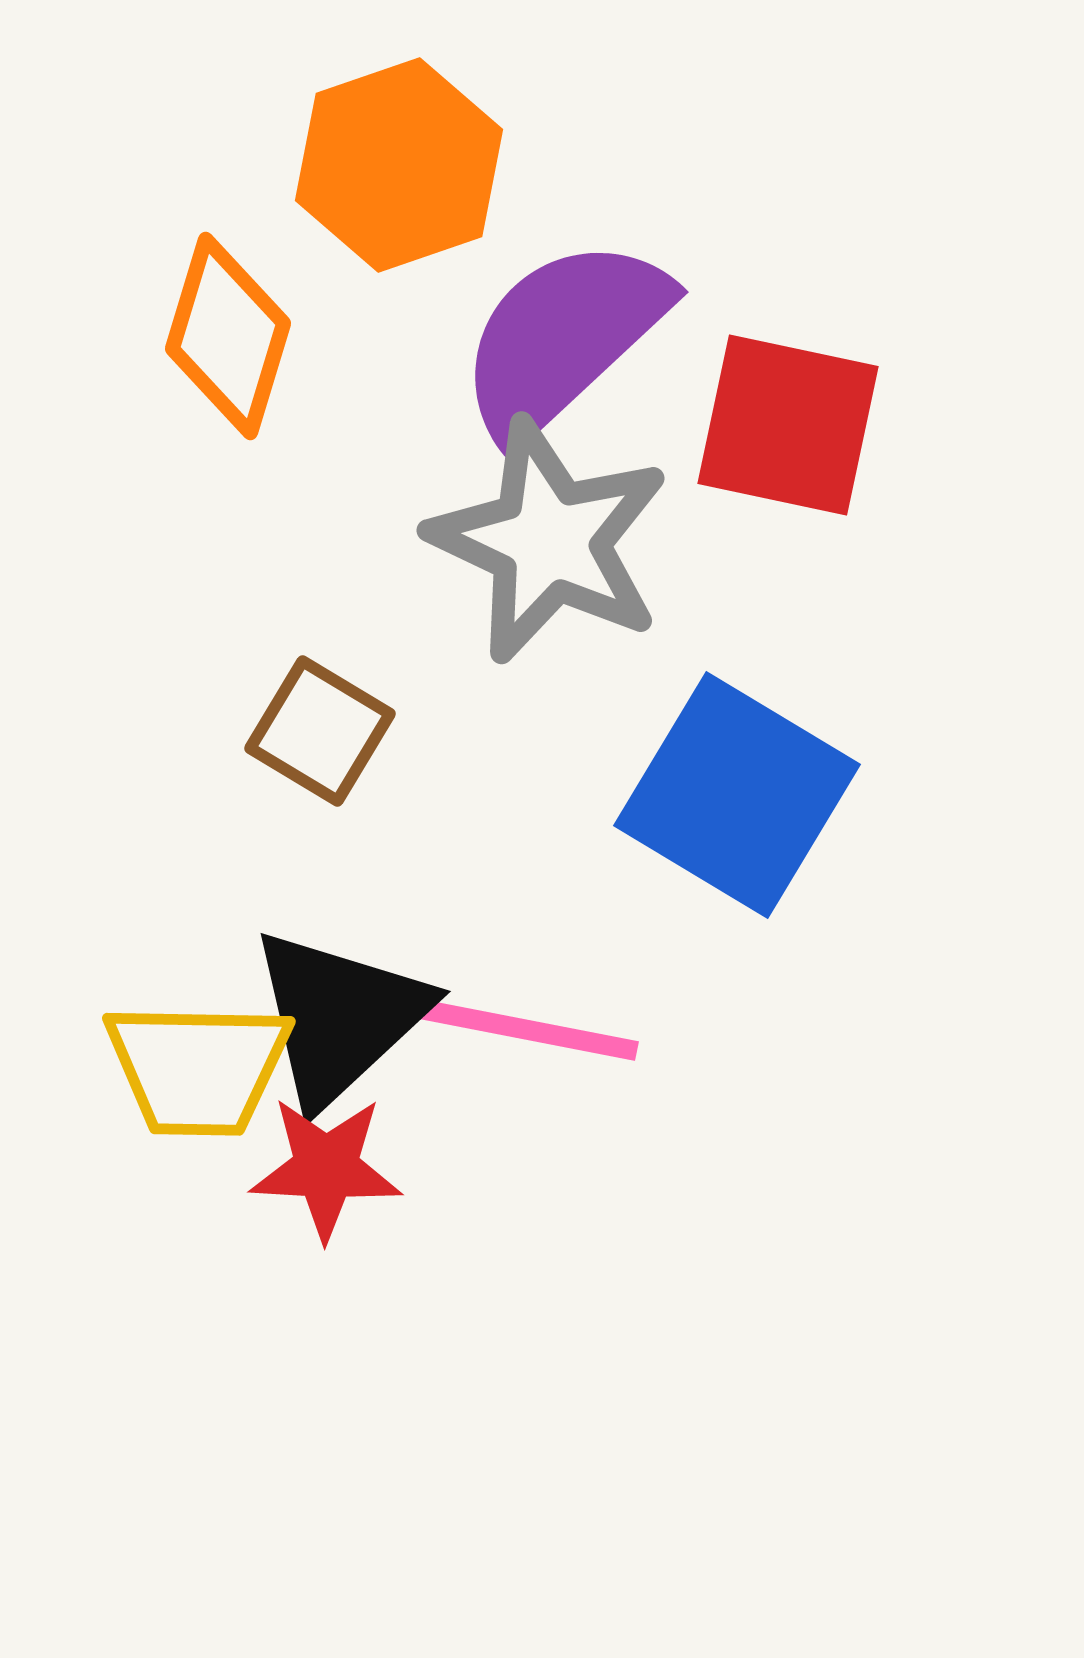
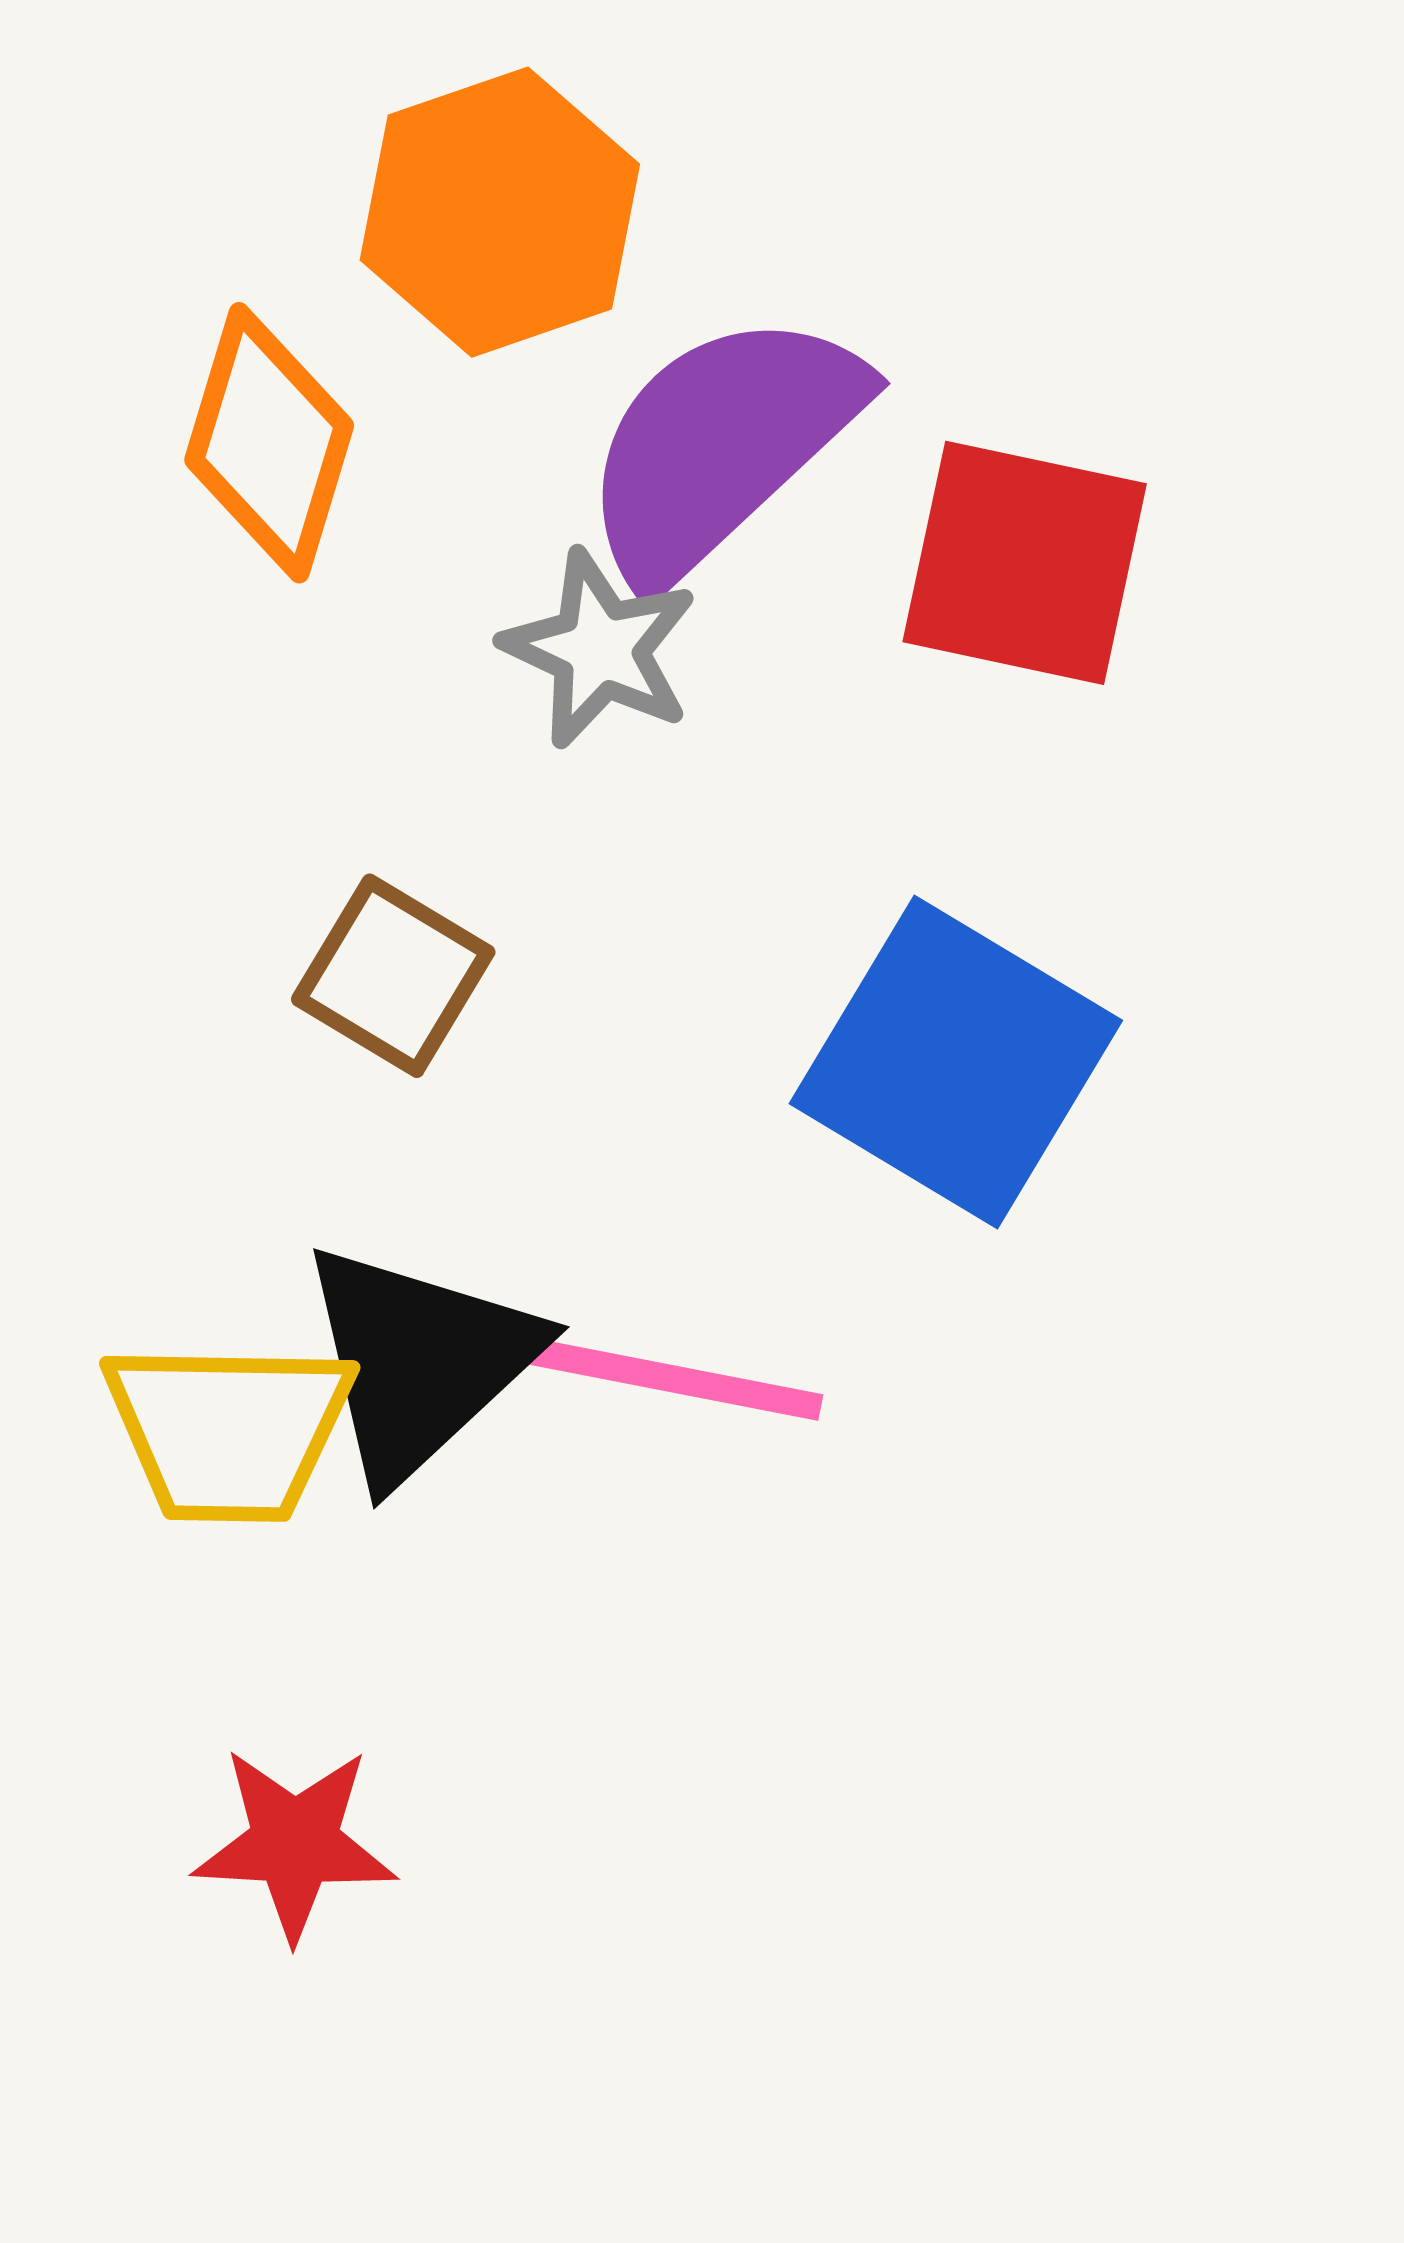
gray star: (549, 541) -> (600, 649), moved, size x0.6
red star: (326, 1168) -> (295, 1843), moved

